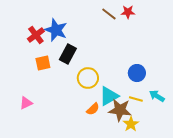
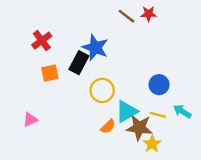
blue star: (56, 30) -> (95, 47), moved

